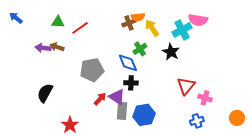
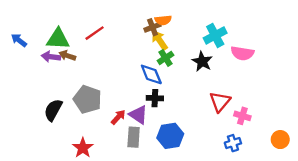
blue arrow: (16, 18) -> (19, 40), moved
pink semicircle: (198, 20) -> (242, 53), moved
green triangle: (58, 22) -> (58, 39), moved, size x1.5
yellow arrow: (152, 28) -> (160, 40), moved
gray pentagon: (92, 70) -> (87, 99), moved, turned 30
gray rectangle: (122, 111) -> (134, 137), moved

